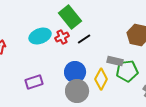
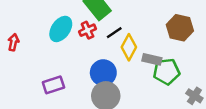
cyan ellipse: (40, 36) -> (61, 29), turned -35
yellow diamond: (101, 79) -> (129, 47), moved

